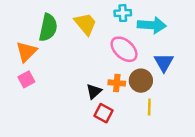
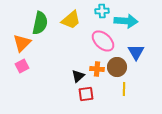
yellow trapezoid: (85, 24) -> (71, 20), turned 90
red square: (104, 113) -> (86, 94), turned -35

